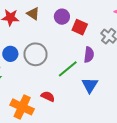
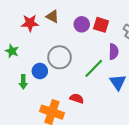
purple circle: (62, 17) -> (82, 24), moved
blue circle: (10, 54) -> (40, 71), moved

